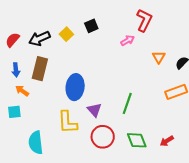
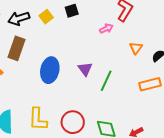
green line: (127, 103) -> (106, 81), moved
purple triangle: (94, 110) -> (85, 69), moved
yellow L-shape: (68, 122) -> (38, 119), moved

